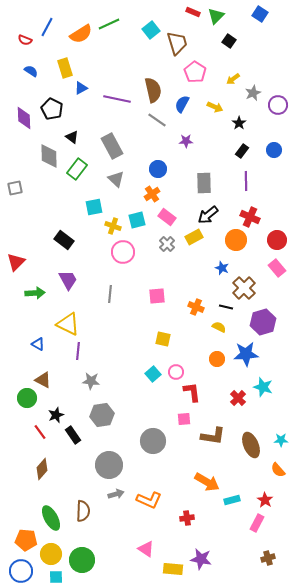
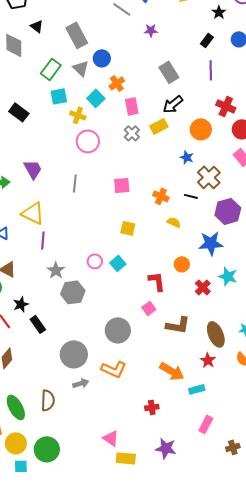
black star: (239, 123) -> (219, 12), moved
green rectangle: (77, 169) -> (51, 69), moved
blue circle: (158, 169) -> (102, 58), moved
gray rectangle: (204, 183) -> (169, 72), turned -30
pink rectangle: (167, 217) -> (132, 106), turned 42
red cross: (250, 217) -> (226, 106), moved
cyan square: (137, 220) -> (96, 98), moved, turned -30
black rectangle: (64, 240) -> (19, 112), moved
yellow semicircle: (219, 327) -> (174, 222), moved
orange circle: (217, 359) -> (182, 264), moved
pink circle: (176, 372) -> (95, 261), moved
gray star: (91, 381) -> (56, 270), turned 30
gray hexagon: (102, 415) -> (73, 292), moved
pink square: (184, 419) -> (149, 308), turned -32
orange L-shape: (149, 500) -> (114, 369), moved
red star: (265, 500) -> (208, 360), moved
pink rectangle: (257, 523) -> (206, 424), moved
yellow rectangle: (173, 569) -> (126, 458), moved

